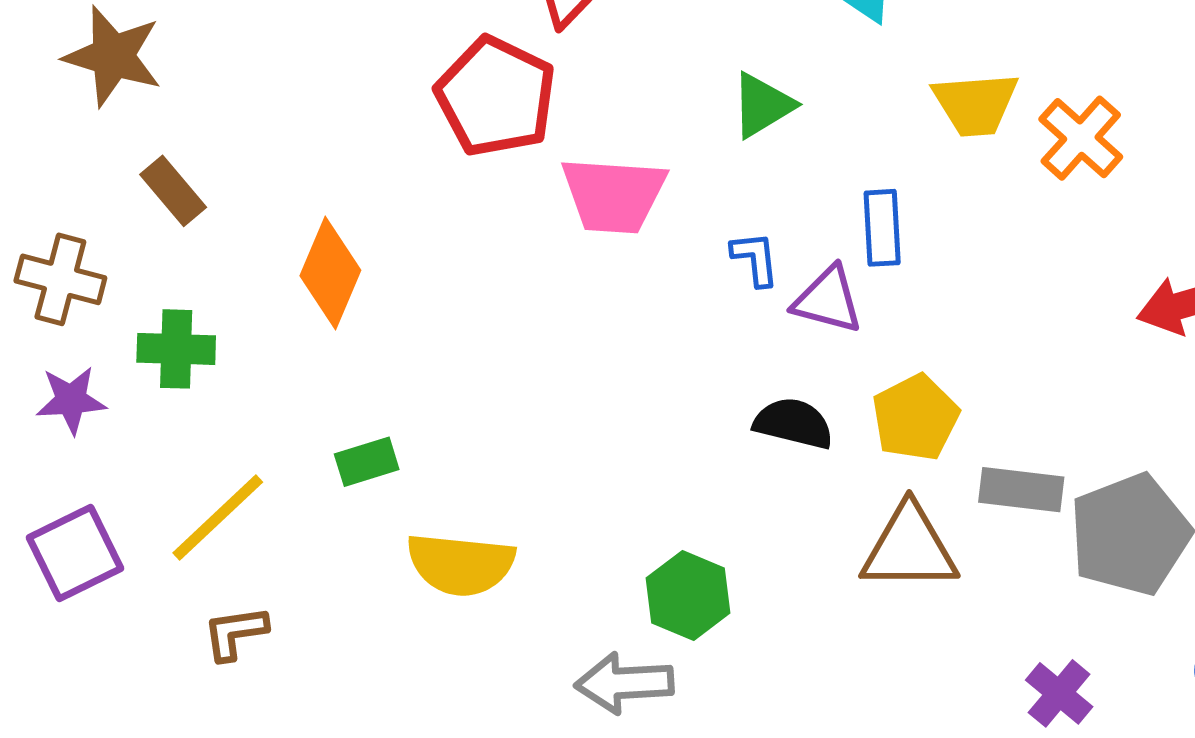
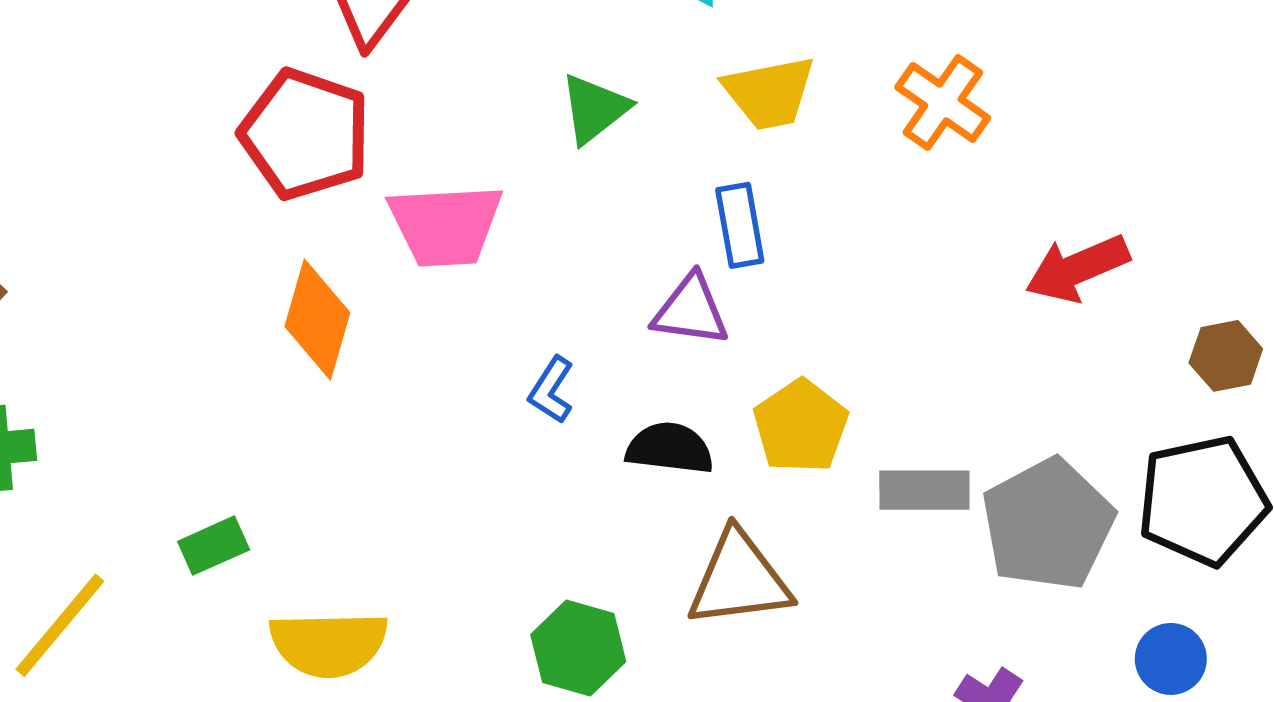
yellow trapezoid: (975, 104) -> (769, 93), moved
blue L-shape: (755, 259) -> (551, 390), moved, turned -134
orange diamond: (330, 273) -> (317, 320), moved
brown triangle: (909, 548) -> (739, 579), moved

